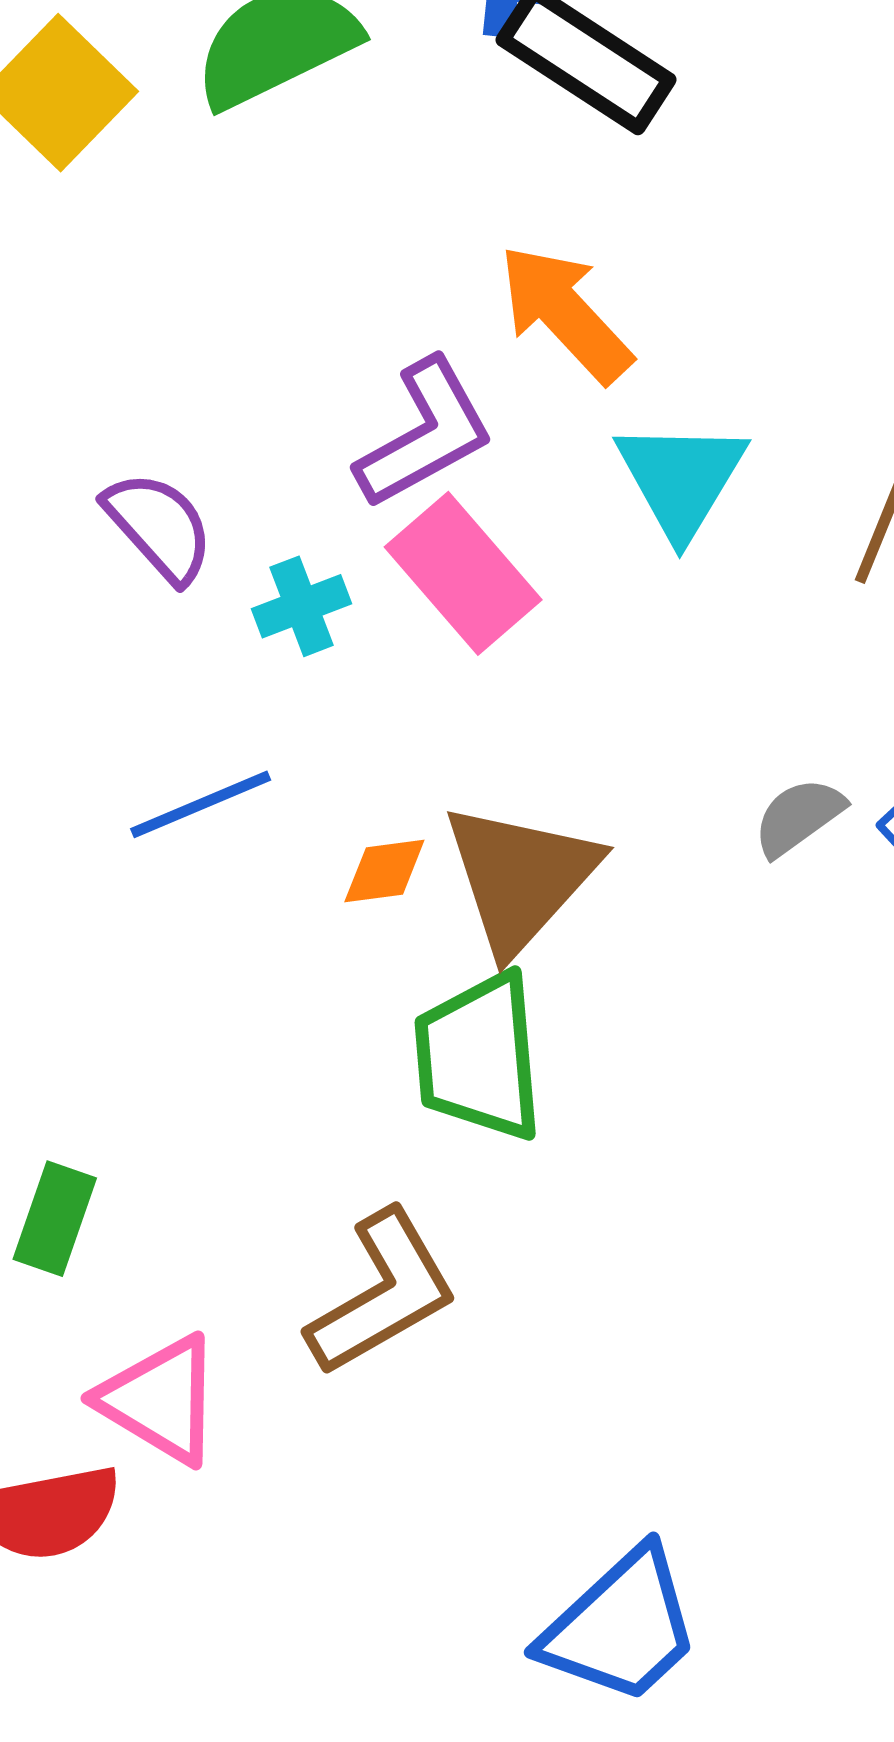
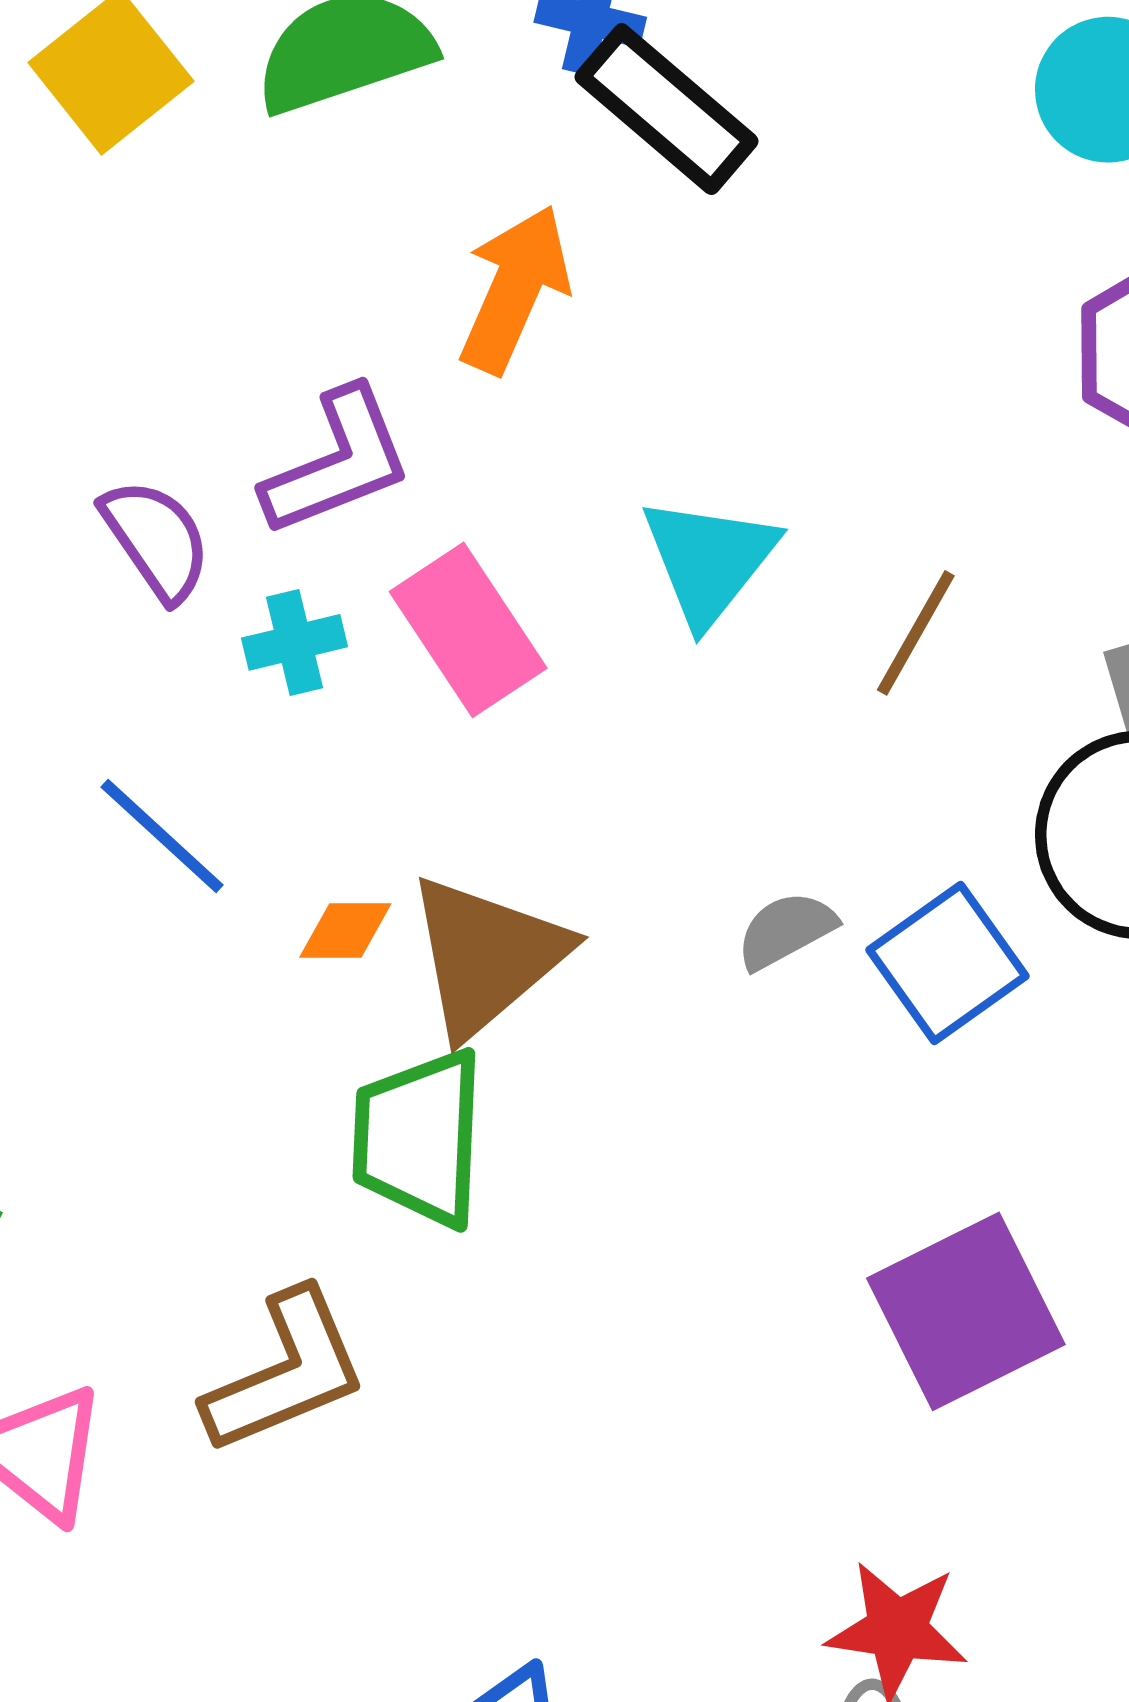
orange arrow: (565, 313) -> (515, 289), moved, turned 59
purple L-shape: (425, 434) -> (337, 462), moved
blue line: (201, 804) -> (162, 836), turned 58

